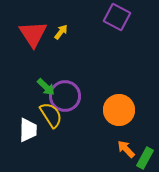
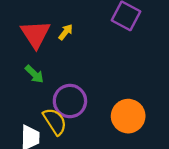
green arrow: (46, 87) -> (34, 74), moved

